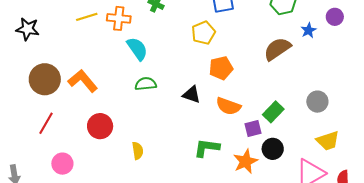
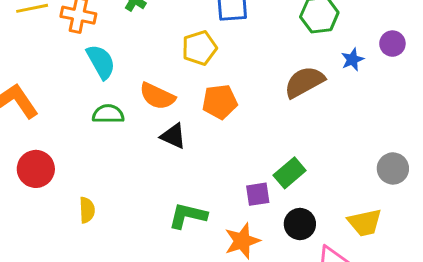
gray circle: (317, 102) -> (393, 168), moved
orange semicircle: (228, 106) -> (157, 96), moved
black circle: (273, 149) -> (300, 224), moved

